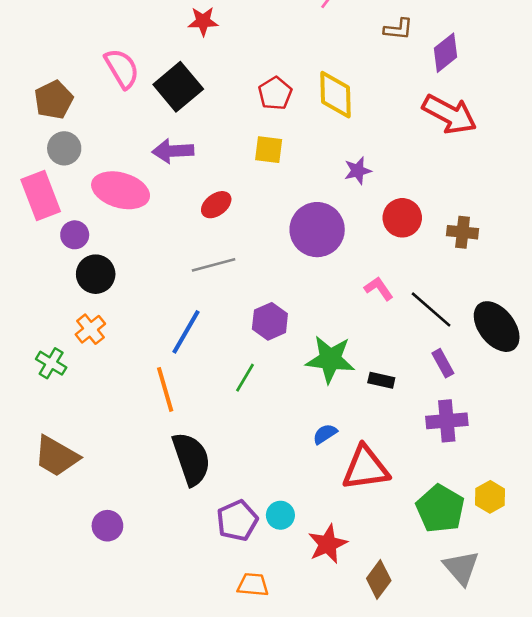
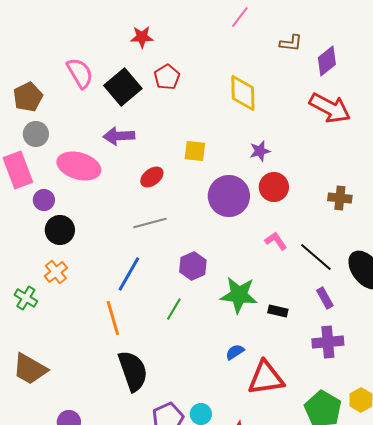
red pentagon: (275, 93) -> (167, 77), moved
yellow square: (269, 150) -> (195, 151), moved
red circle: (402, 218) -> (274, 187), moved

